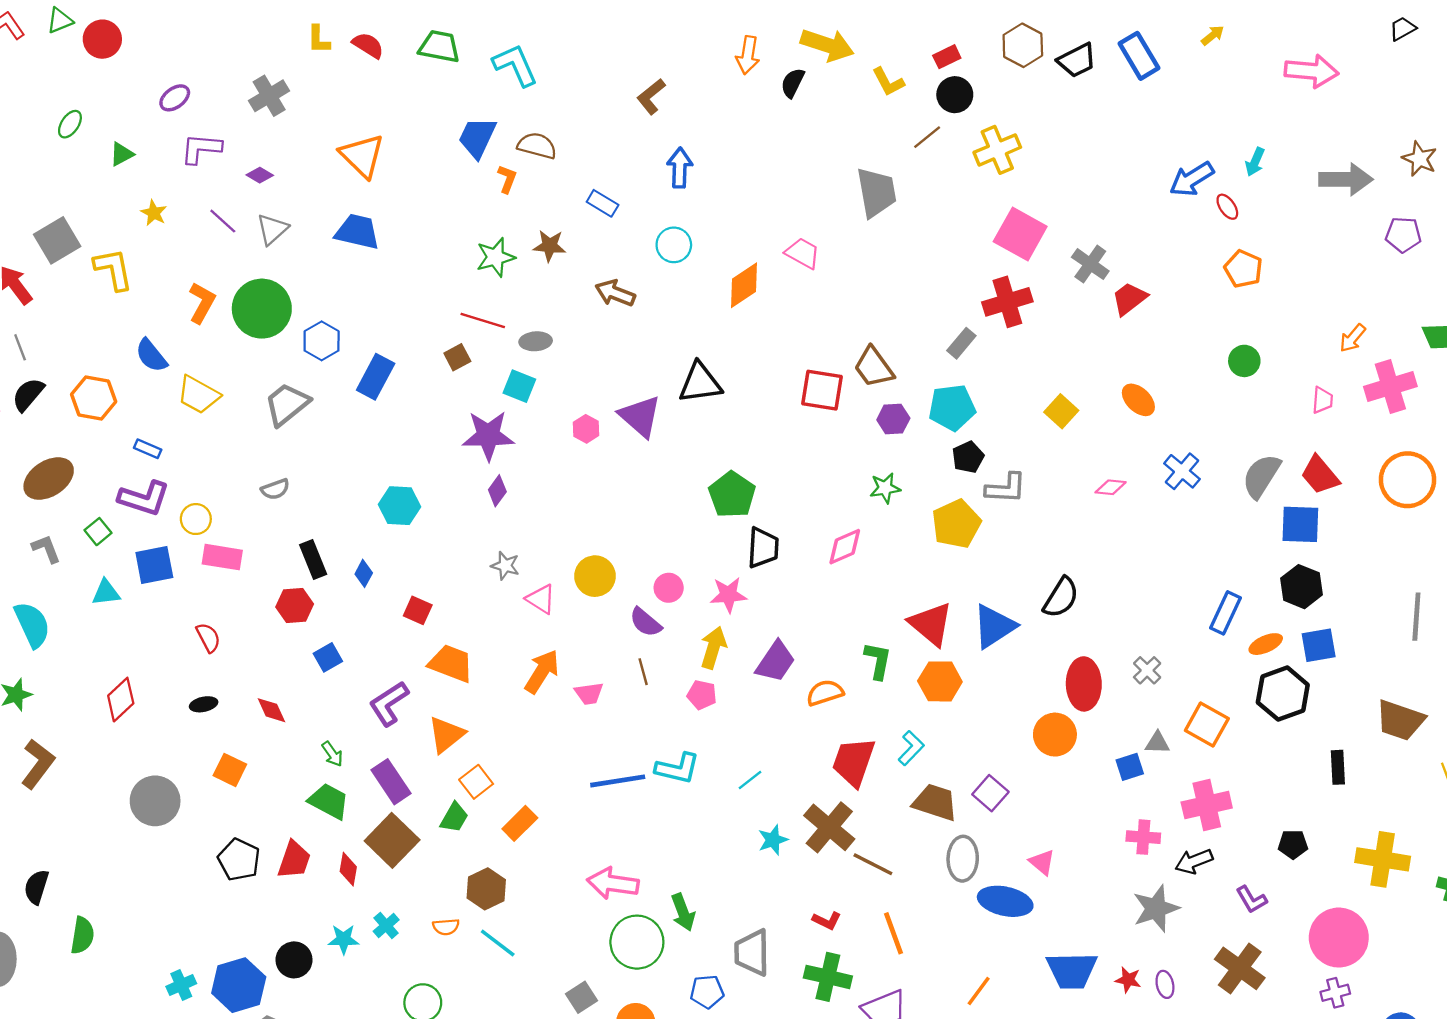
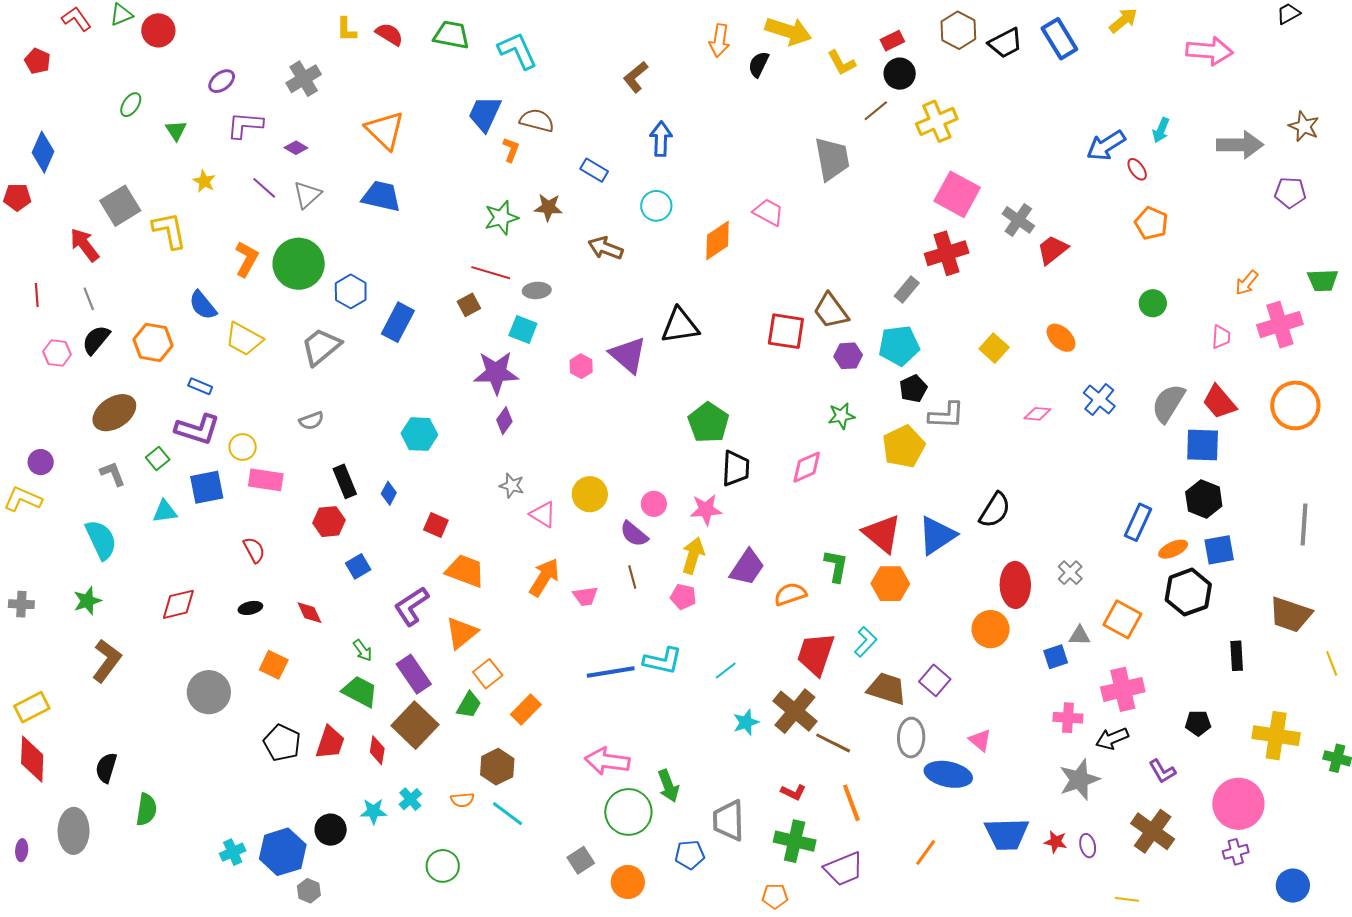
yellow arrow: (1213, 35) -> (1123, 20), size x1.4
green triangle: (122, 154) -> (176, 130), turned -35
red diamond: (121, 700) -> (178, 604), turned 30

